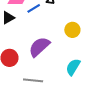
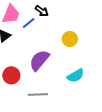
cyan semicircle: (73, 67) -> (76, 76), turned -144

